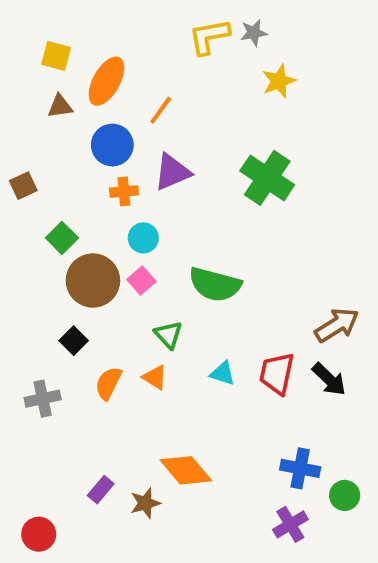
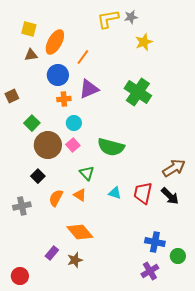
orange diamond: (186, 470) -> (80, 232), moved

